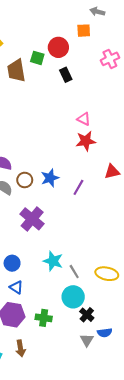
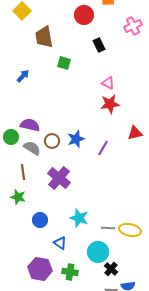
green square: (37, 58) -> (64, 63), moved
black rectangle: (66, 75) -> (99, 45), moved
gray line: (74, 272) -> (108, 228), moved, turned -56
blue triangle: (16, 287) -> (60, 243), moved

